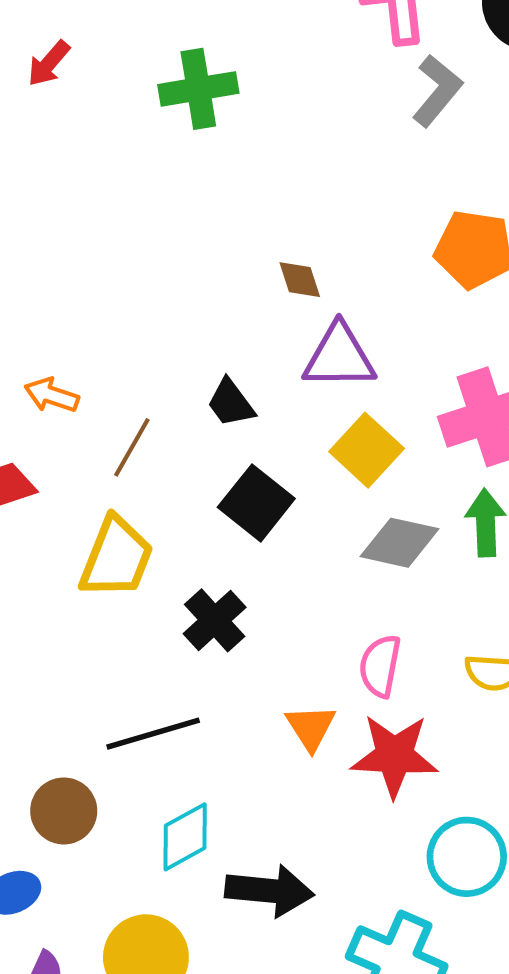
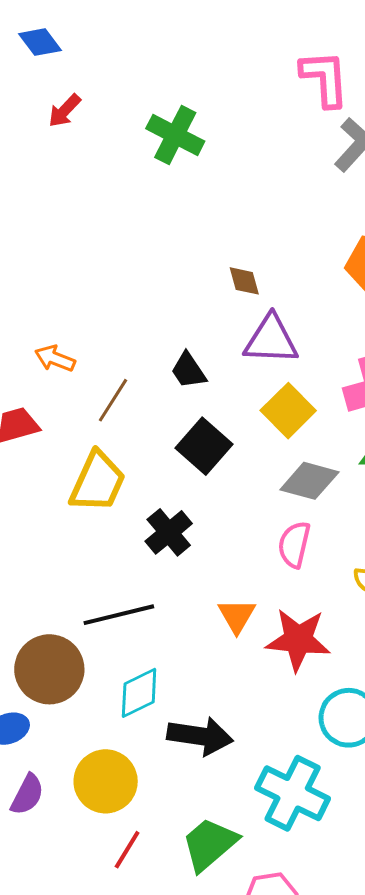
green cross: (198, 89) -> (175, 135), turned 34
pink semicircle: (380, 666) -> (294, 544), moved
brown circle: (64, 811) -> (49, 669), size x1.4

